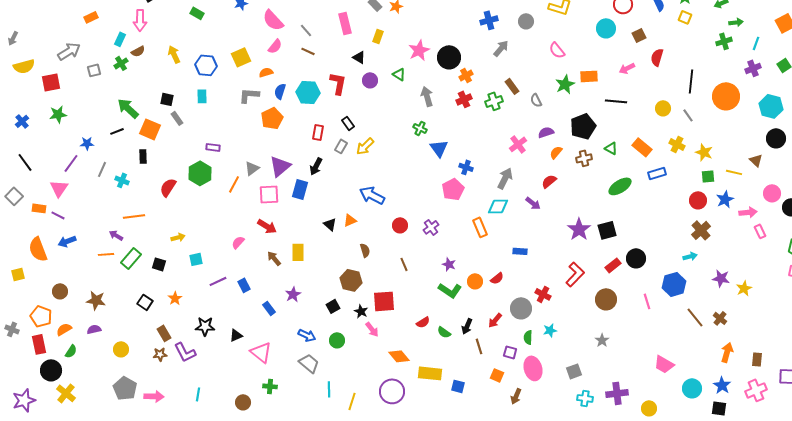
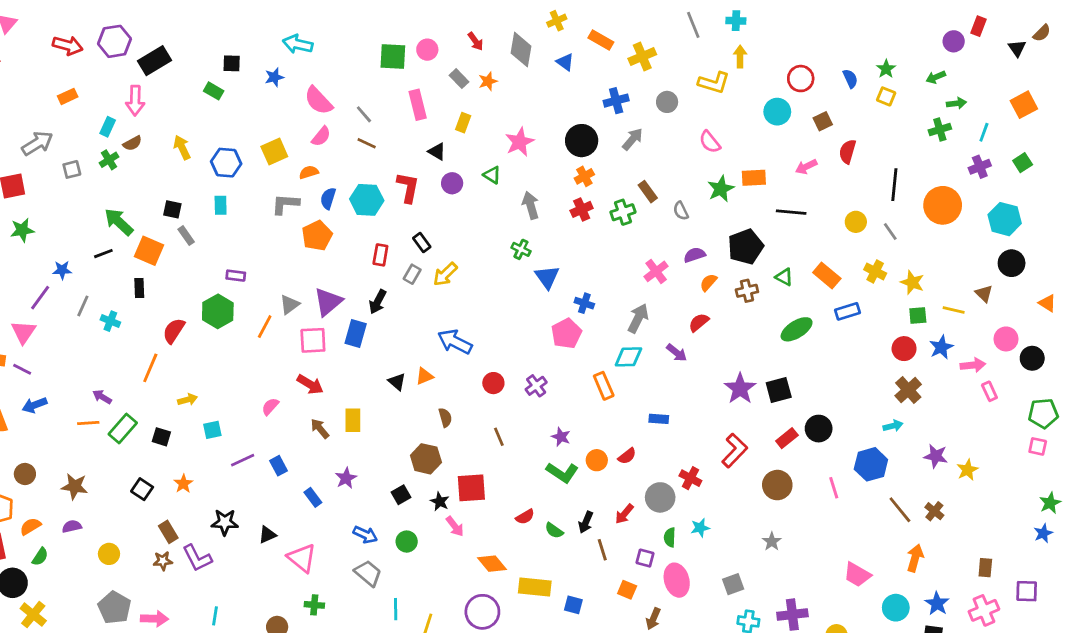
black circle: (449, 57) -> (582, 141), moved
orange line: (134, 216) -> (150, 368), moved, turned -60
orange arrow: (727, 352) -> (915, 558), moved

